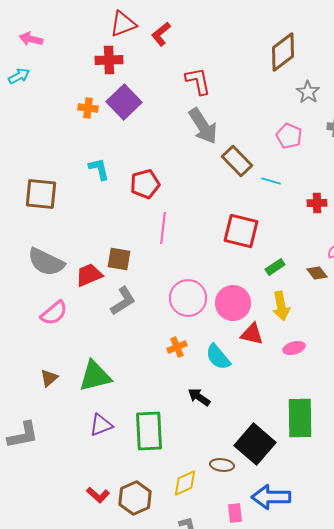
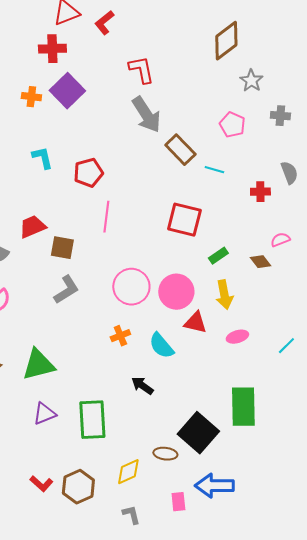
red trapezoid: (89, 275) -> (32, 227), moved

